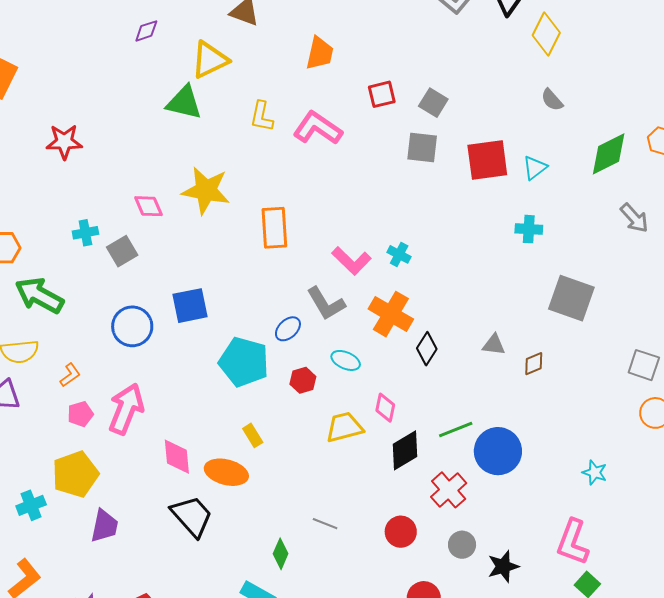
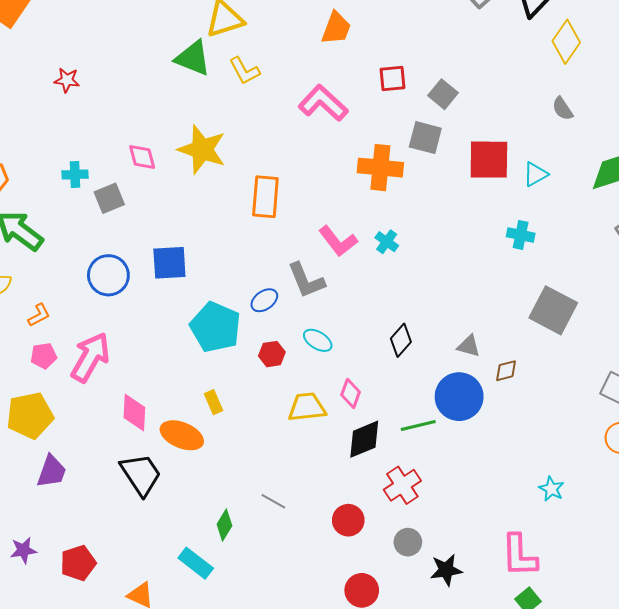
yellow L-shape: (262, 116) -> (244, 71), moved, turned -48
red star: (64, 142) -> (67, 80), size x0.7
orange cross: (391, 314) -> (380, 168), moved, turned -33
blue circle: (498, 451) -> (459, 397), moved
pink L-shape: (573, 542) -> (519, 555), turned -30

